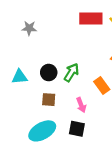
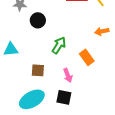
black circle: (49, 73) -> (38, 20), moved

